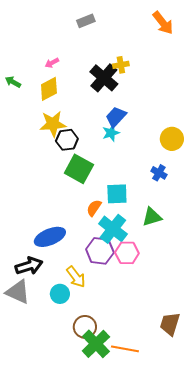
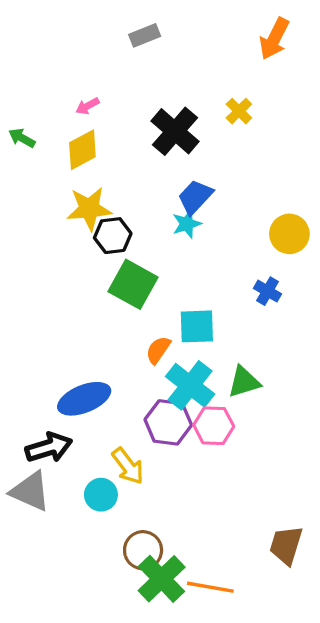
orange arrow: (163, 23) -> (274, 39), turned 65
yellow cross: (121, 65) -> (239, 111), moved, turned -35
green triangle: (152, 217) -> (244, 382), moved

